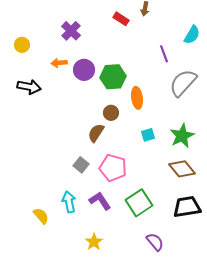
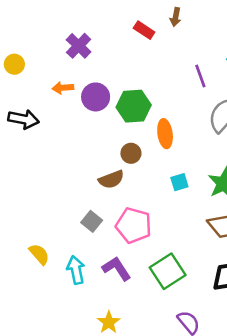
brown semicircle: (96, 133) -> (111, 179), turned -144
yellow semicircle: (41, 216) -> (39, 254), moved

